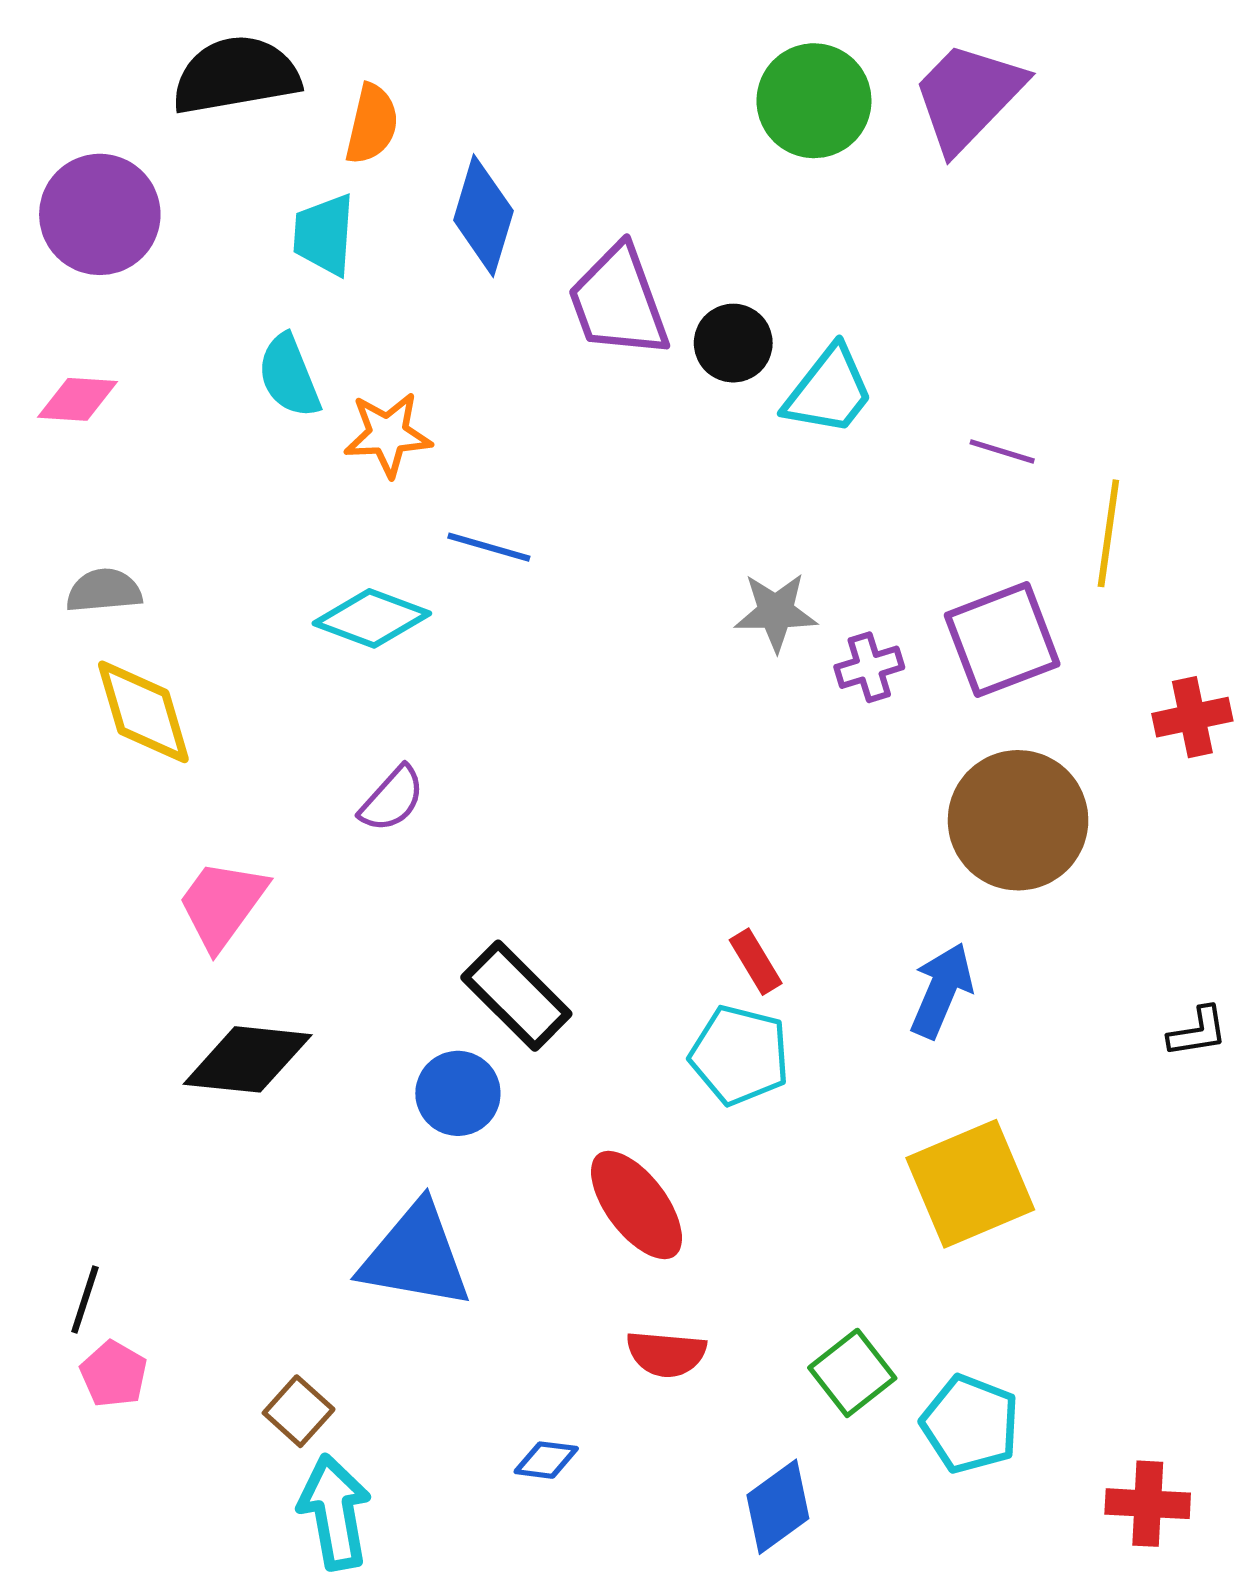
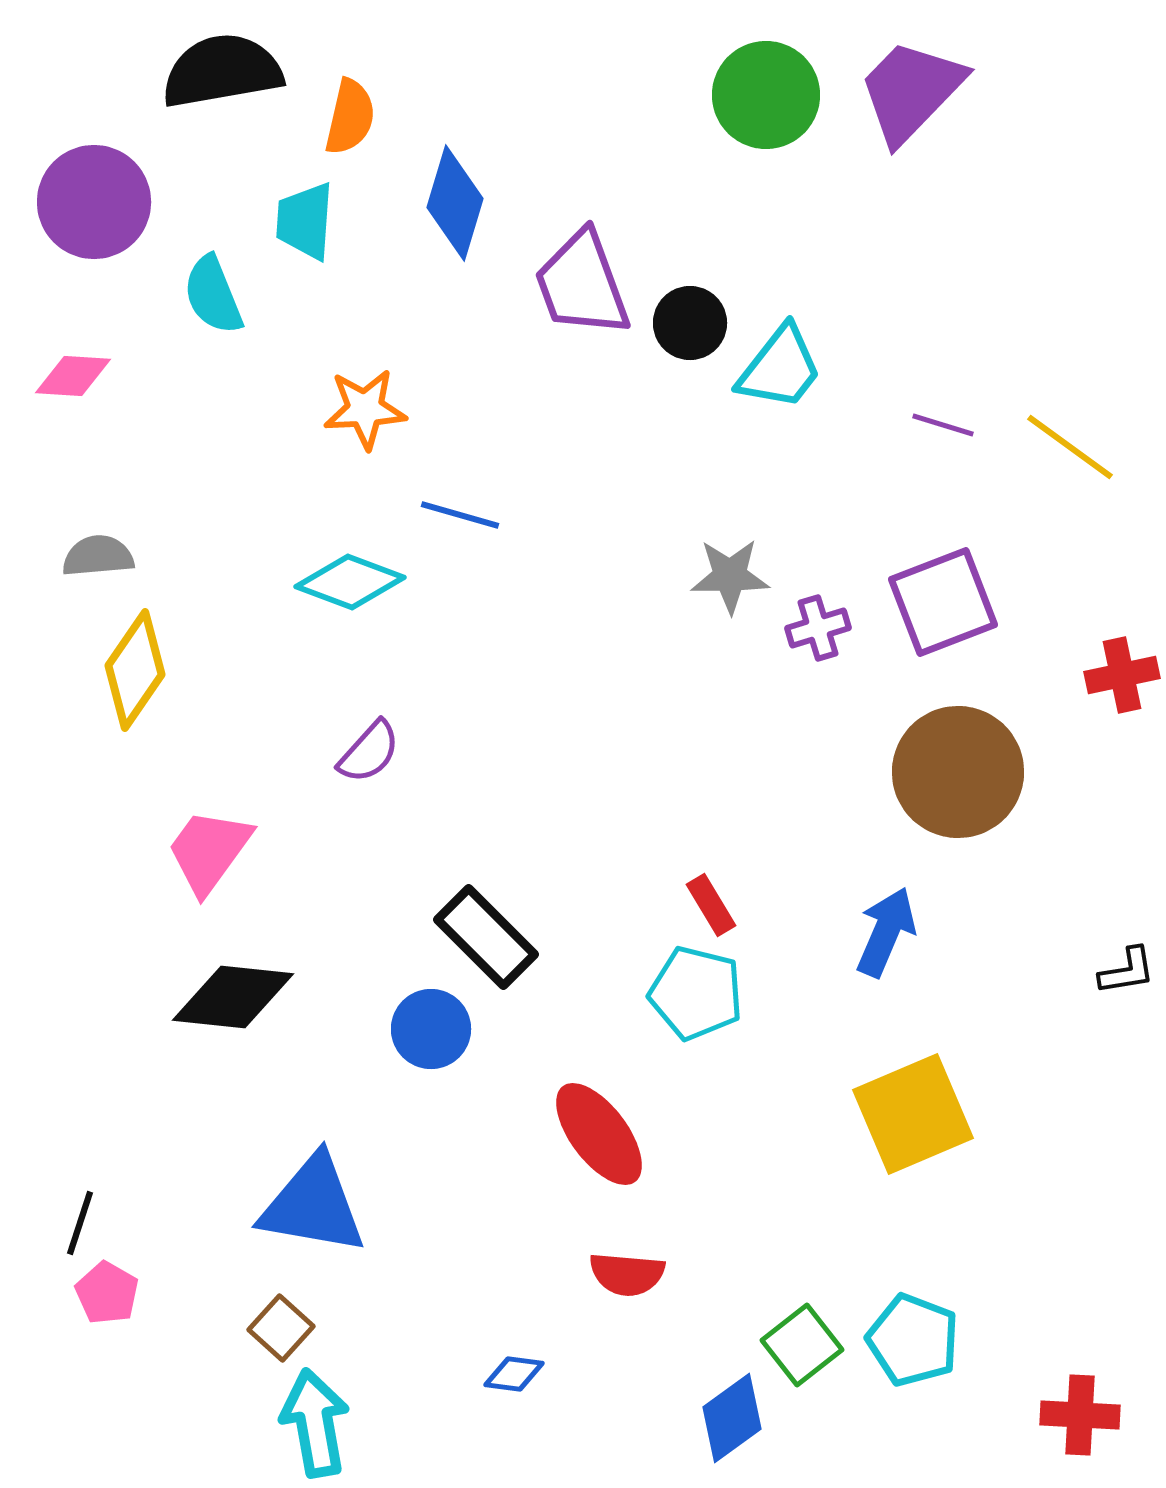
cyan semicircle: (289, 376) -> (213, 295), moved
yellow line: (1108, 533) -> (1070, 447), moved, turned -62
yellow diamond: (143, 712) -> (135, 670), turned 51
blue triangle: (415, 1256) -> (313, 1205), moved
green square: (852, 1373) -> (802, 1345), moved

